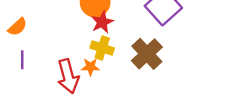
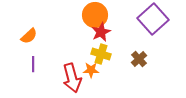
brown cross: (147, 54) -> (139, 59), size x0.6

